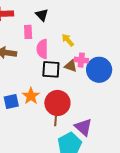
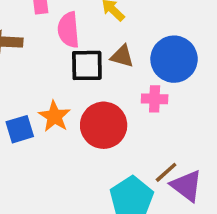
pink cross: (81, 60) -> (155, 99), moved
brown line: (56, 119) -> (166, 172), moved, turned 48
purple triangle: (83, 127) -> (186, 186), moved

